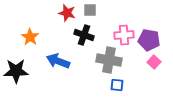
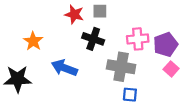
purple pentagon: (149, 40) -> (166, 44), turned -30

